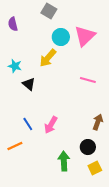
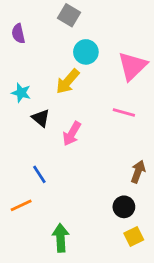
pink triangle: (85, 36) -> (132, 66), moved
pink arrow: (51, 125) -> (72, 134), moved
green arrow: (64, 161) -> (61, 238), moved

